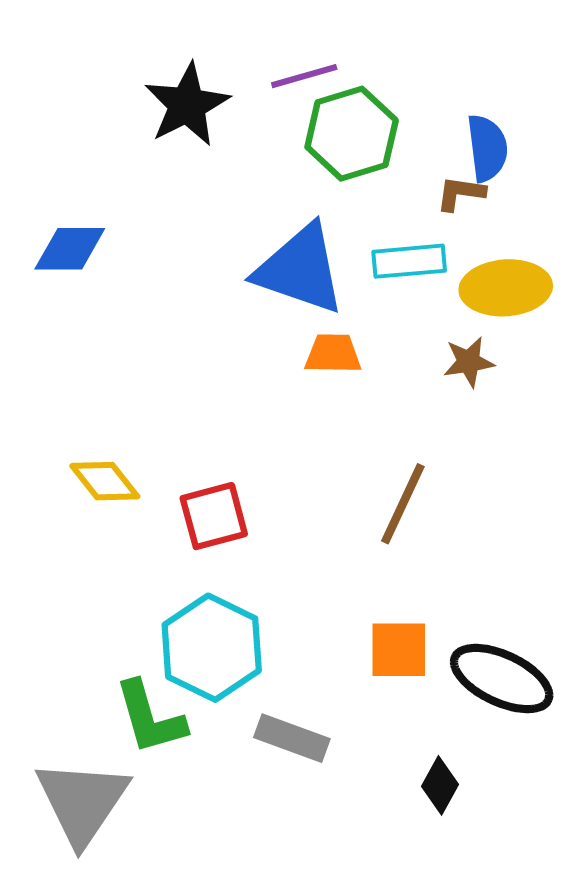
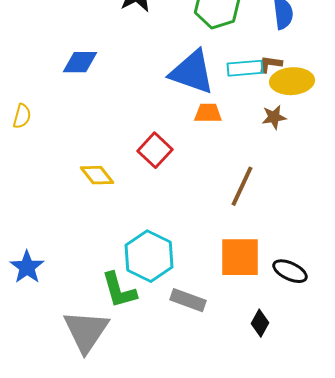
brown L-shape: (460, 193) -> (270, 64), moved
red square: (214, 516) -> (155, 150), moved, turned -32
orange square: (399, 650) -> (240, 257), size x1.4
black ellipse: (502, 679) -> (290, 271), size x0.7

